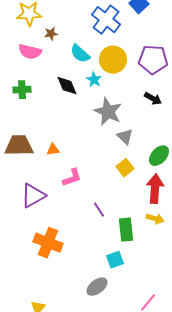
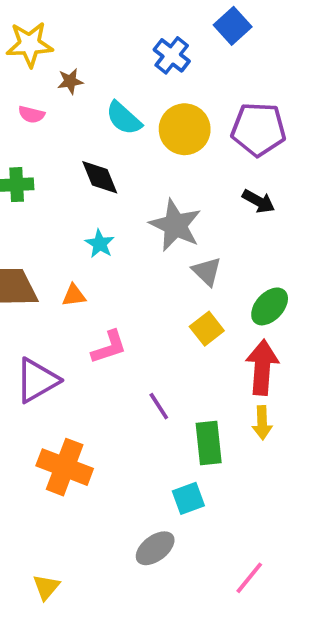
blue cross: (106, 20) -> (172, 55), size x0.7
pink semicircle: (30, 52) -> (31, 114), size x0.6
cyan star: (94, 80) -> (100, 244), moved
yellow arrow: (155, 219) -> (262, 423), turned 72

